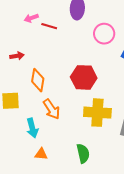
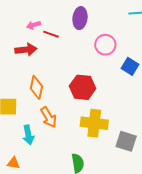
red arrow: (17, 56) -> (26, 50), moved, size x1.5
orange triangle: (41, 154) -> (14, 163), moved

